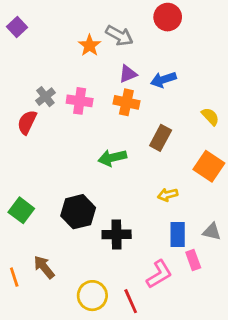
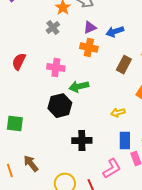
gray cross: (45, 97) -> (53, 28), moved
pink cross: (80, 101) -> (56, 68), moved
brown rectangle: (161, 138) -> (124, 65), moved
green square: (21, 210) -> (15, 124), turned -30
black hexagon: (78, 212) -> (60, 106), moved

